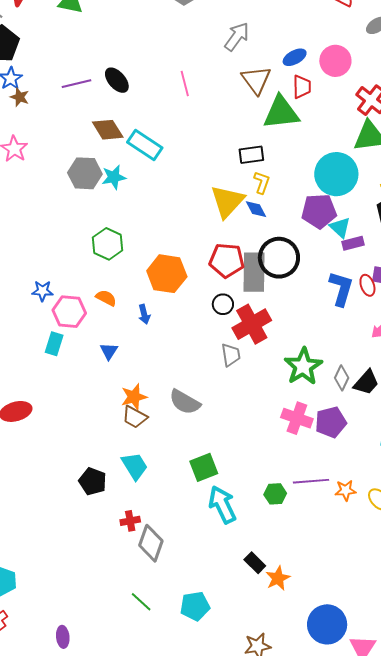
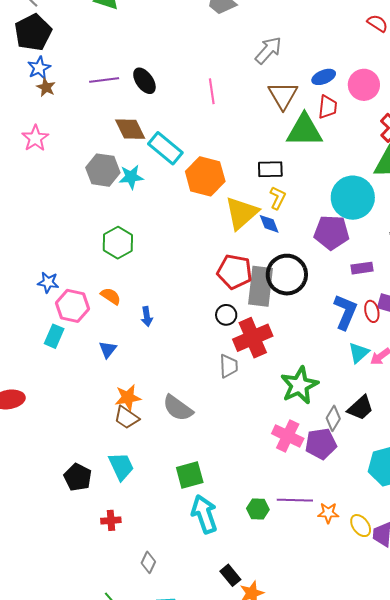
cyan triangle: (340, 227) -> (359, 353), moved, turned 30
orange hexagon: (167, 274) -> (205, 176), moved
gray diamond: (342, 378) -> (333, 418), moved
gray diamond: (151, 543) -> (148, 562), moved, size x0.6

